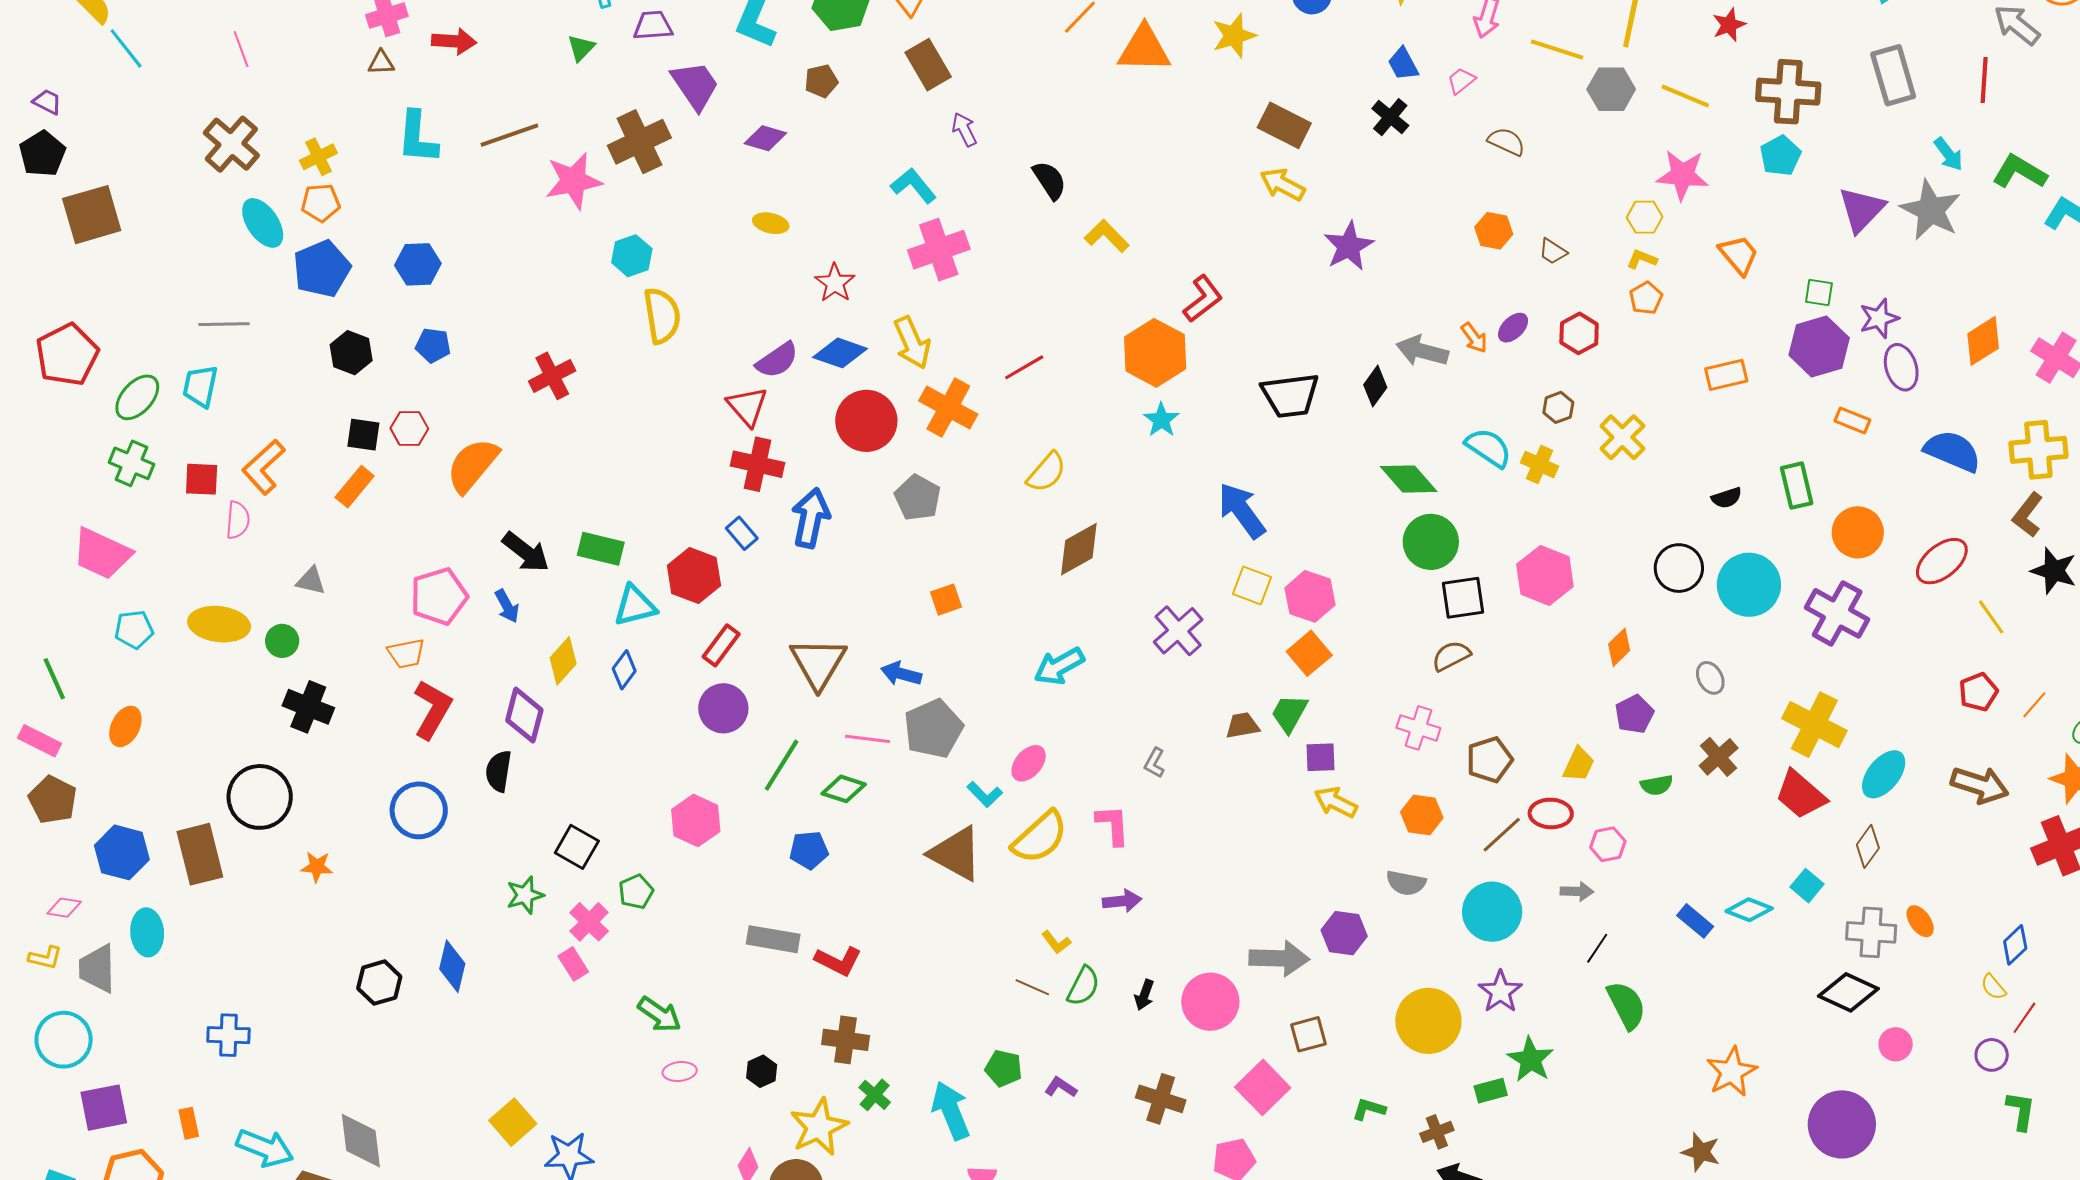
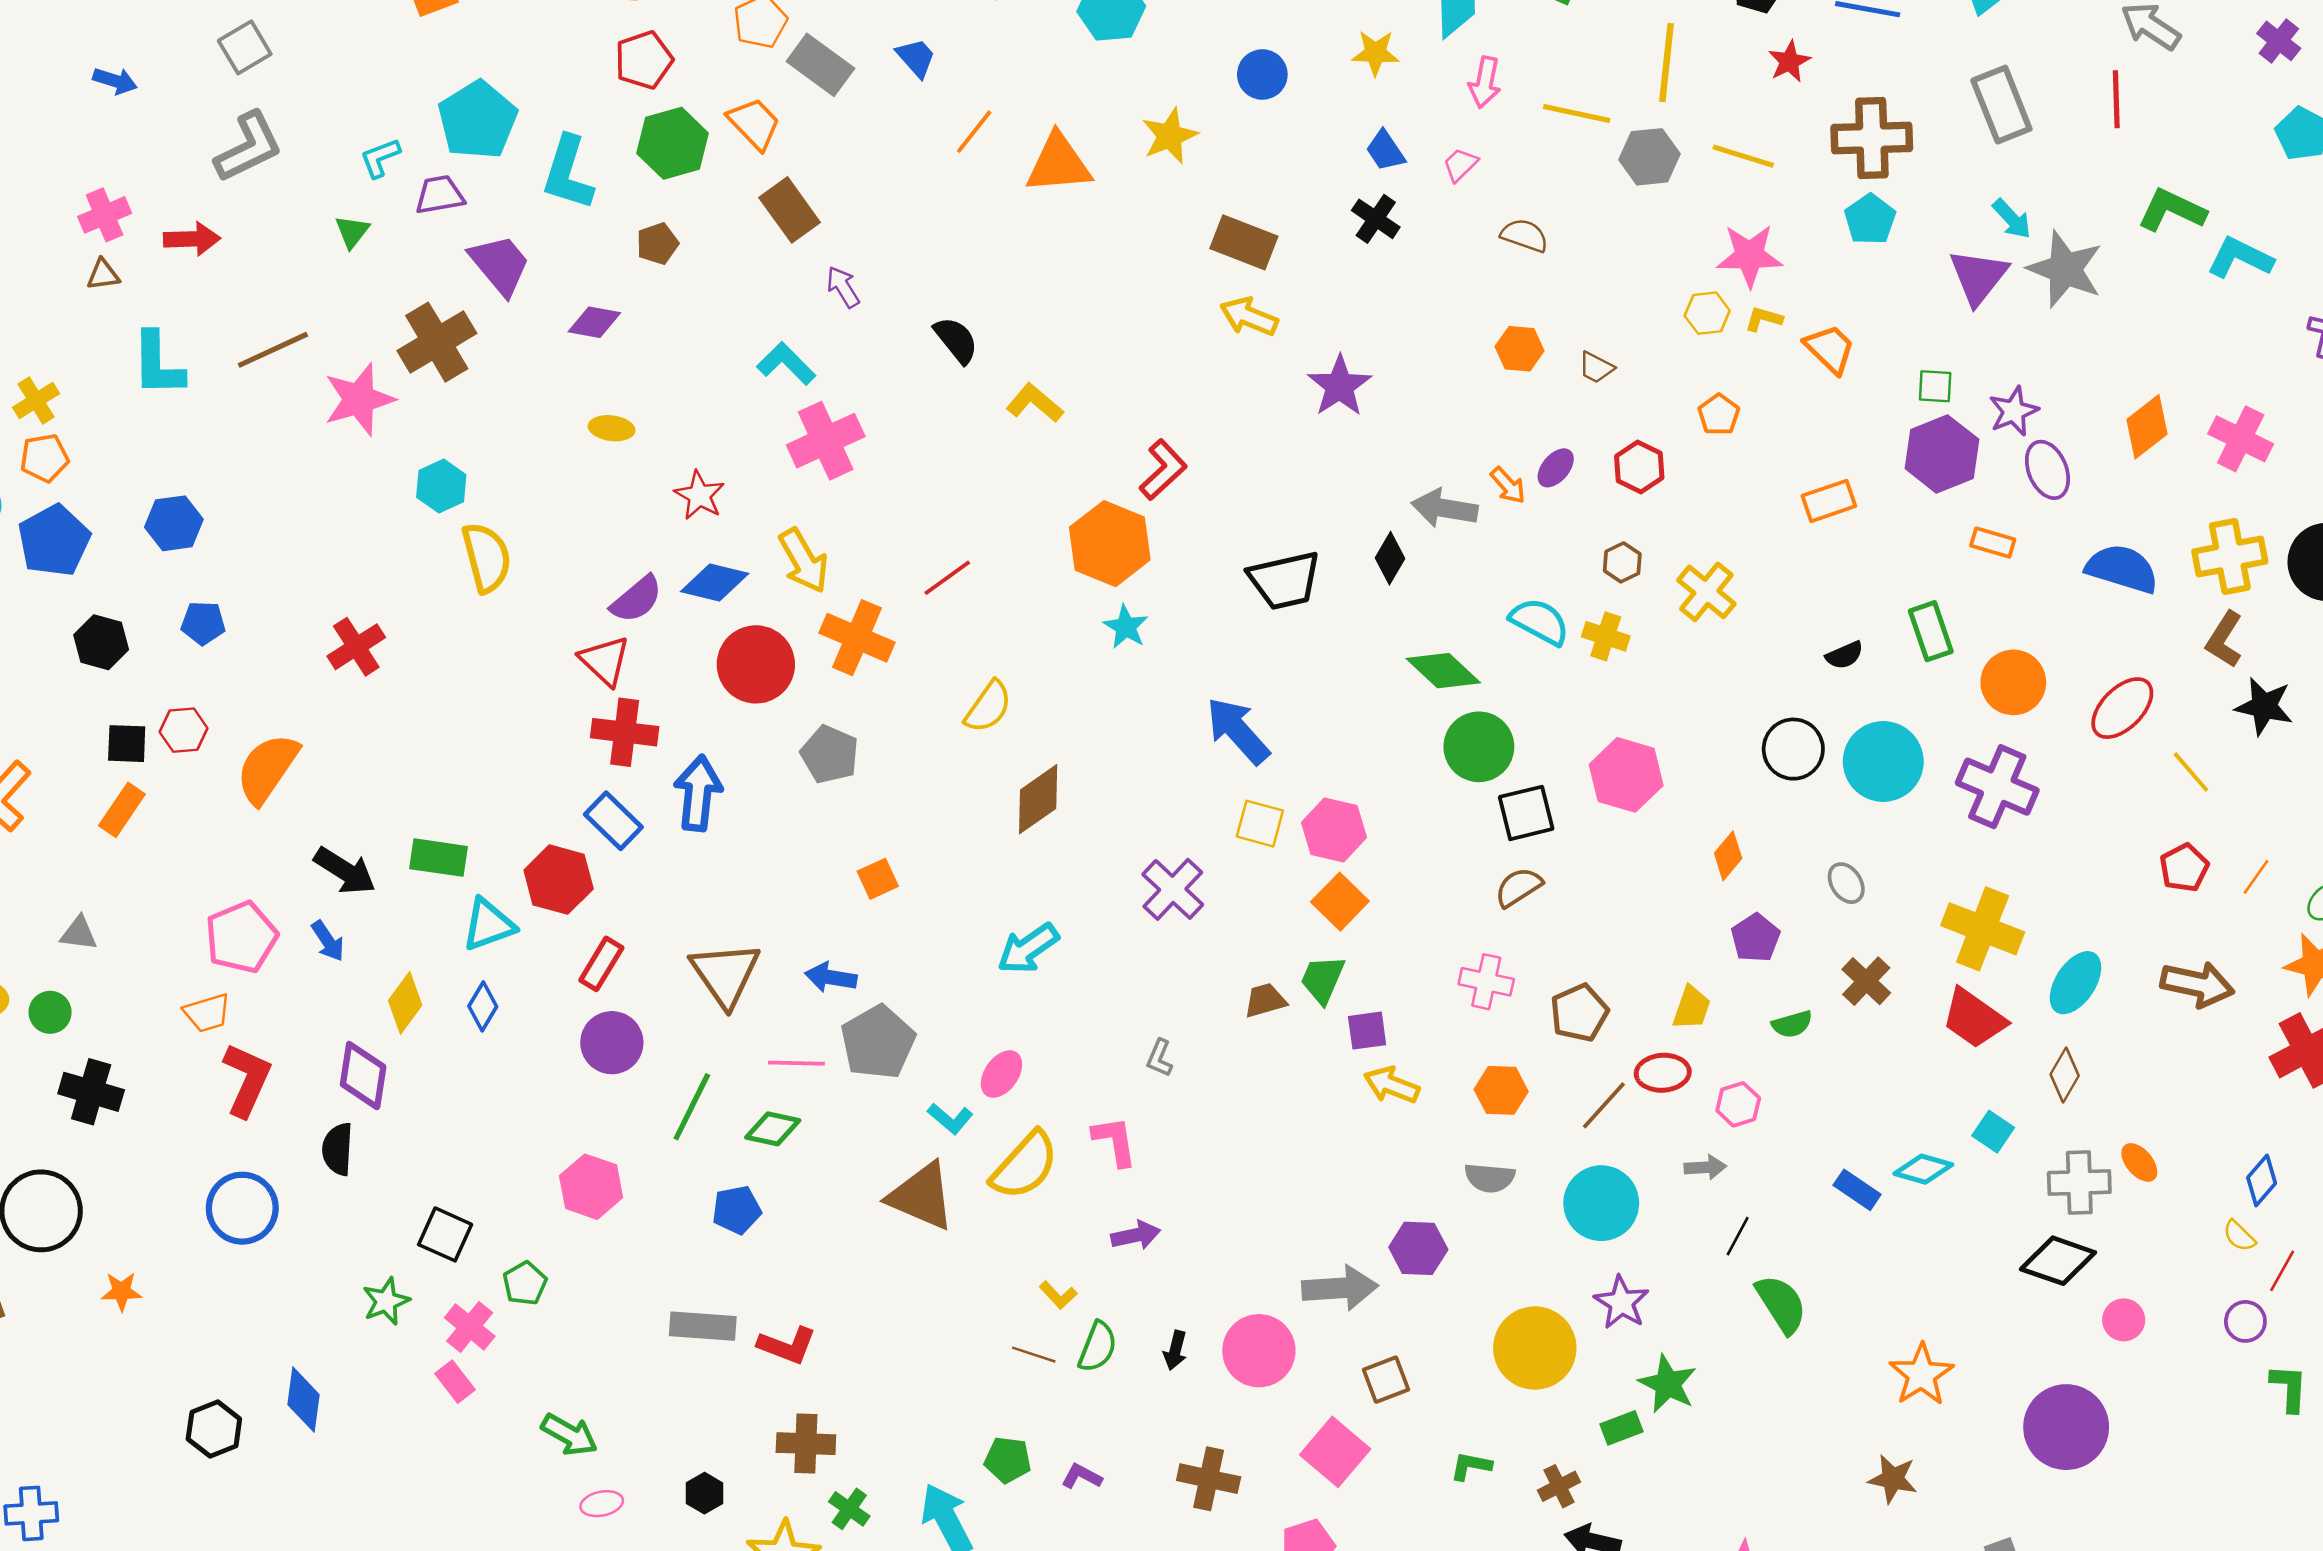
cyan arrow: (1948, 154) -> (2012, 219), moved
yellow L-shape: (1642, 259) -> (1764, 319), moved
blue rectangle: (742, 533) -> (613, 821), size x1.4

